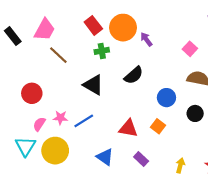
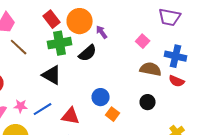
green cross: (102, 51) -> (60, 43), size x1.6
black semicircle: (134, 75) -> (88, 53), moved
blue circle: (166, 98) -> (101, 97), moved
red triangle: (128, 128) -> (71, 116), moved

